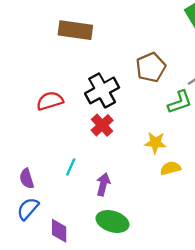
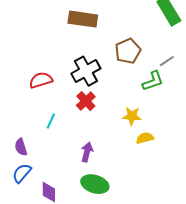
brown rectangle: (75, 30) -> (83, 19), moved
cyan line: (71, 167) -> (51, 121), moved

